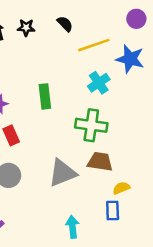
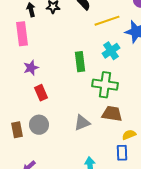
green rectangle: (45, 96) -> (80, 62), moved
gray triangle: (62, 173) -> (82, 123), size x0.7

